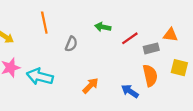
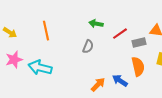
orange line: (44, 23) -> (46, 31), moved
gray semicircle: (71, 44) -> (88, 47), moved
orange arrow: (90, 86) -> (98, 85), moved

